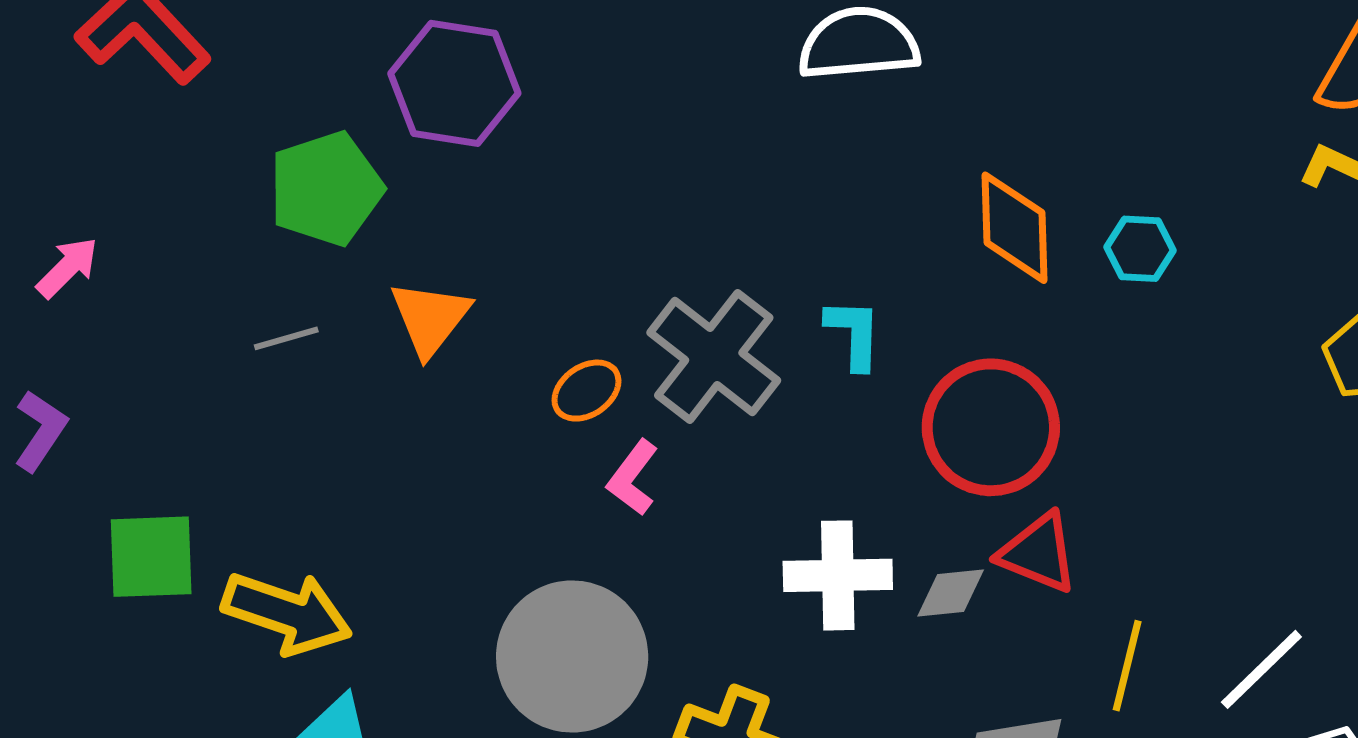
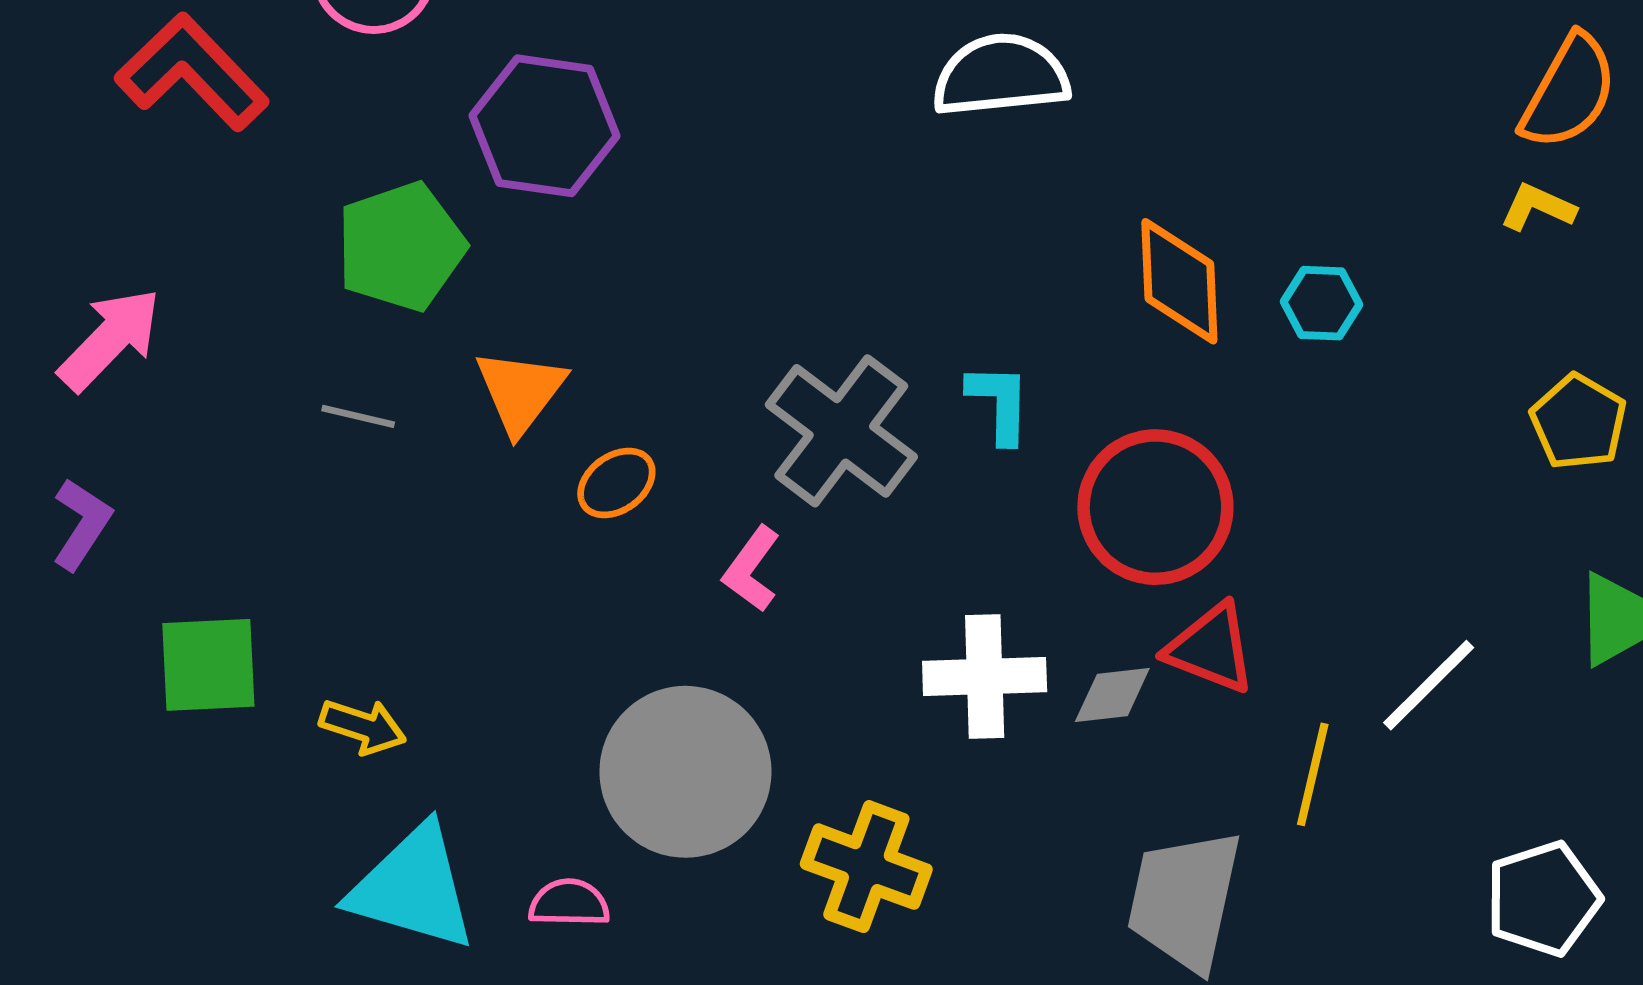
pink arrow: (67, 268) -> (110, 339), size x1.5
gray line: (286, 338) -> (358, 416), turned 30
orange ellipse: (586, 391) -> (616, 483), moved
yellow arrow: (287, 613) -> (363, 727), size x0.6
white line: (1261, 669) -> (1429, 685), moved

